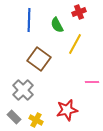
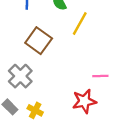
pink line: (92, 82) -> (100, 76), moved
red star: (67, 110) -> (84, 101), moved

